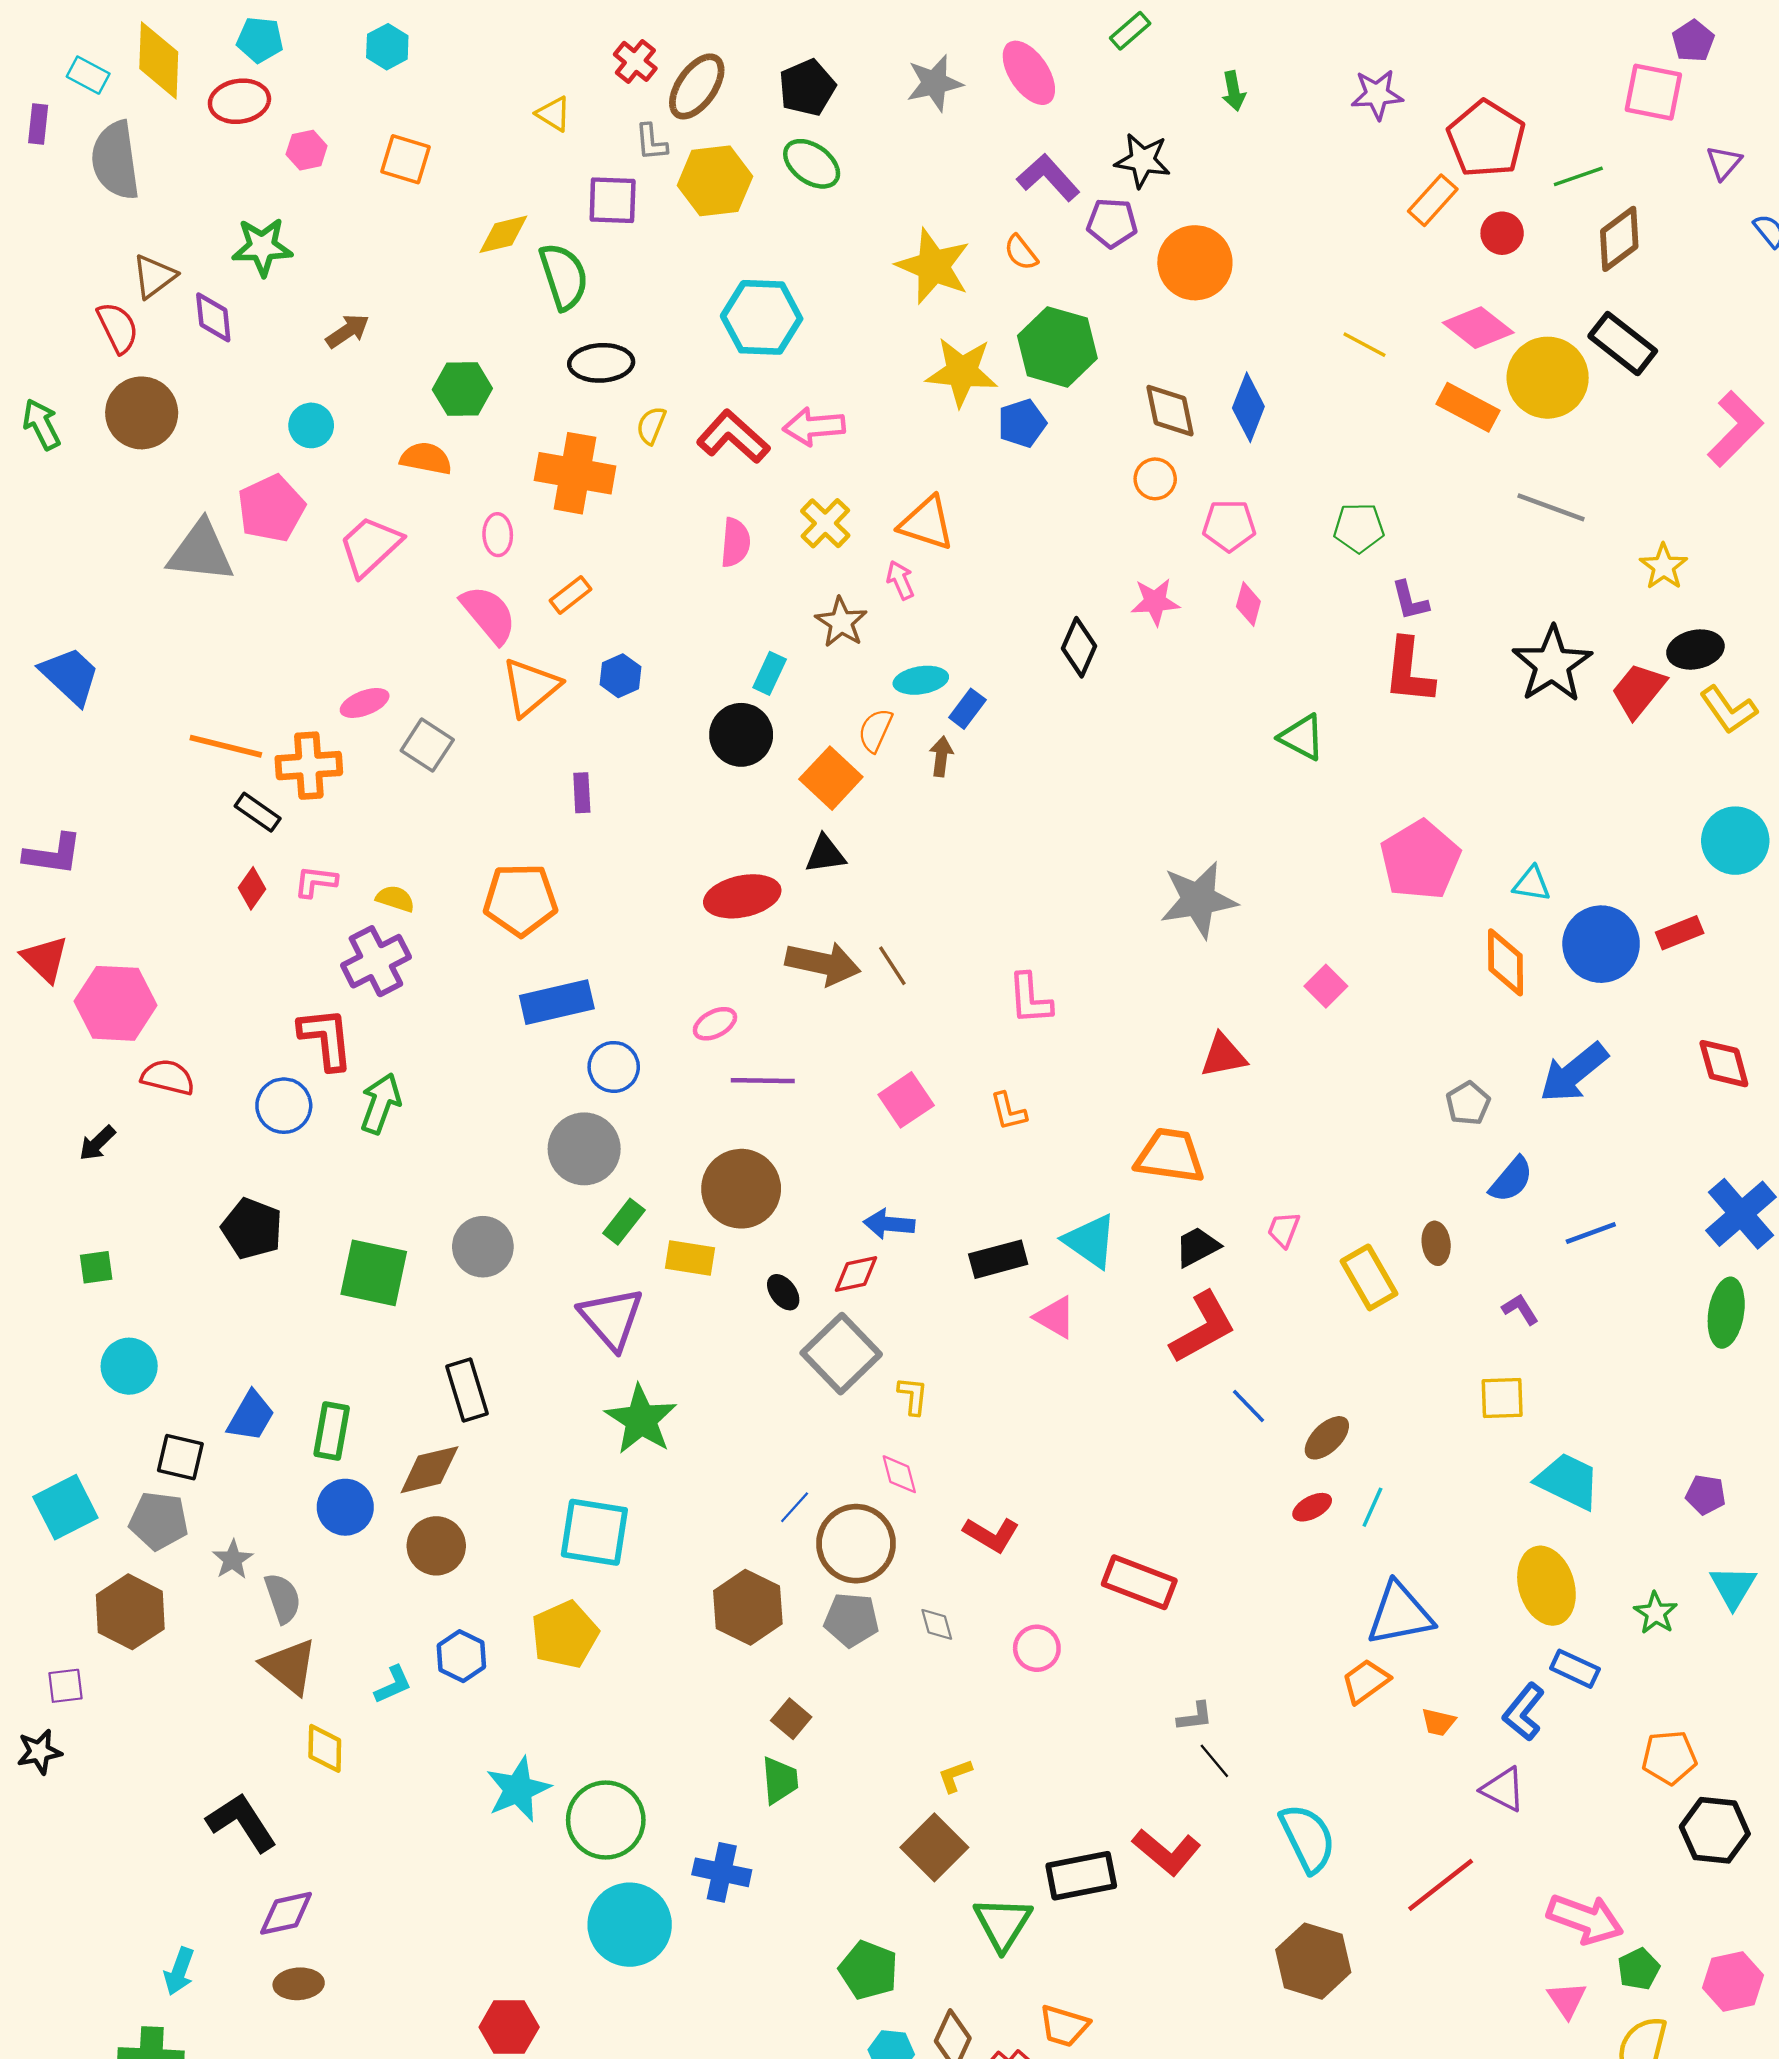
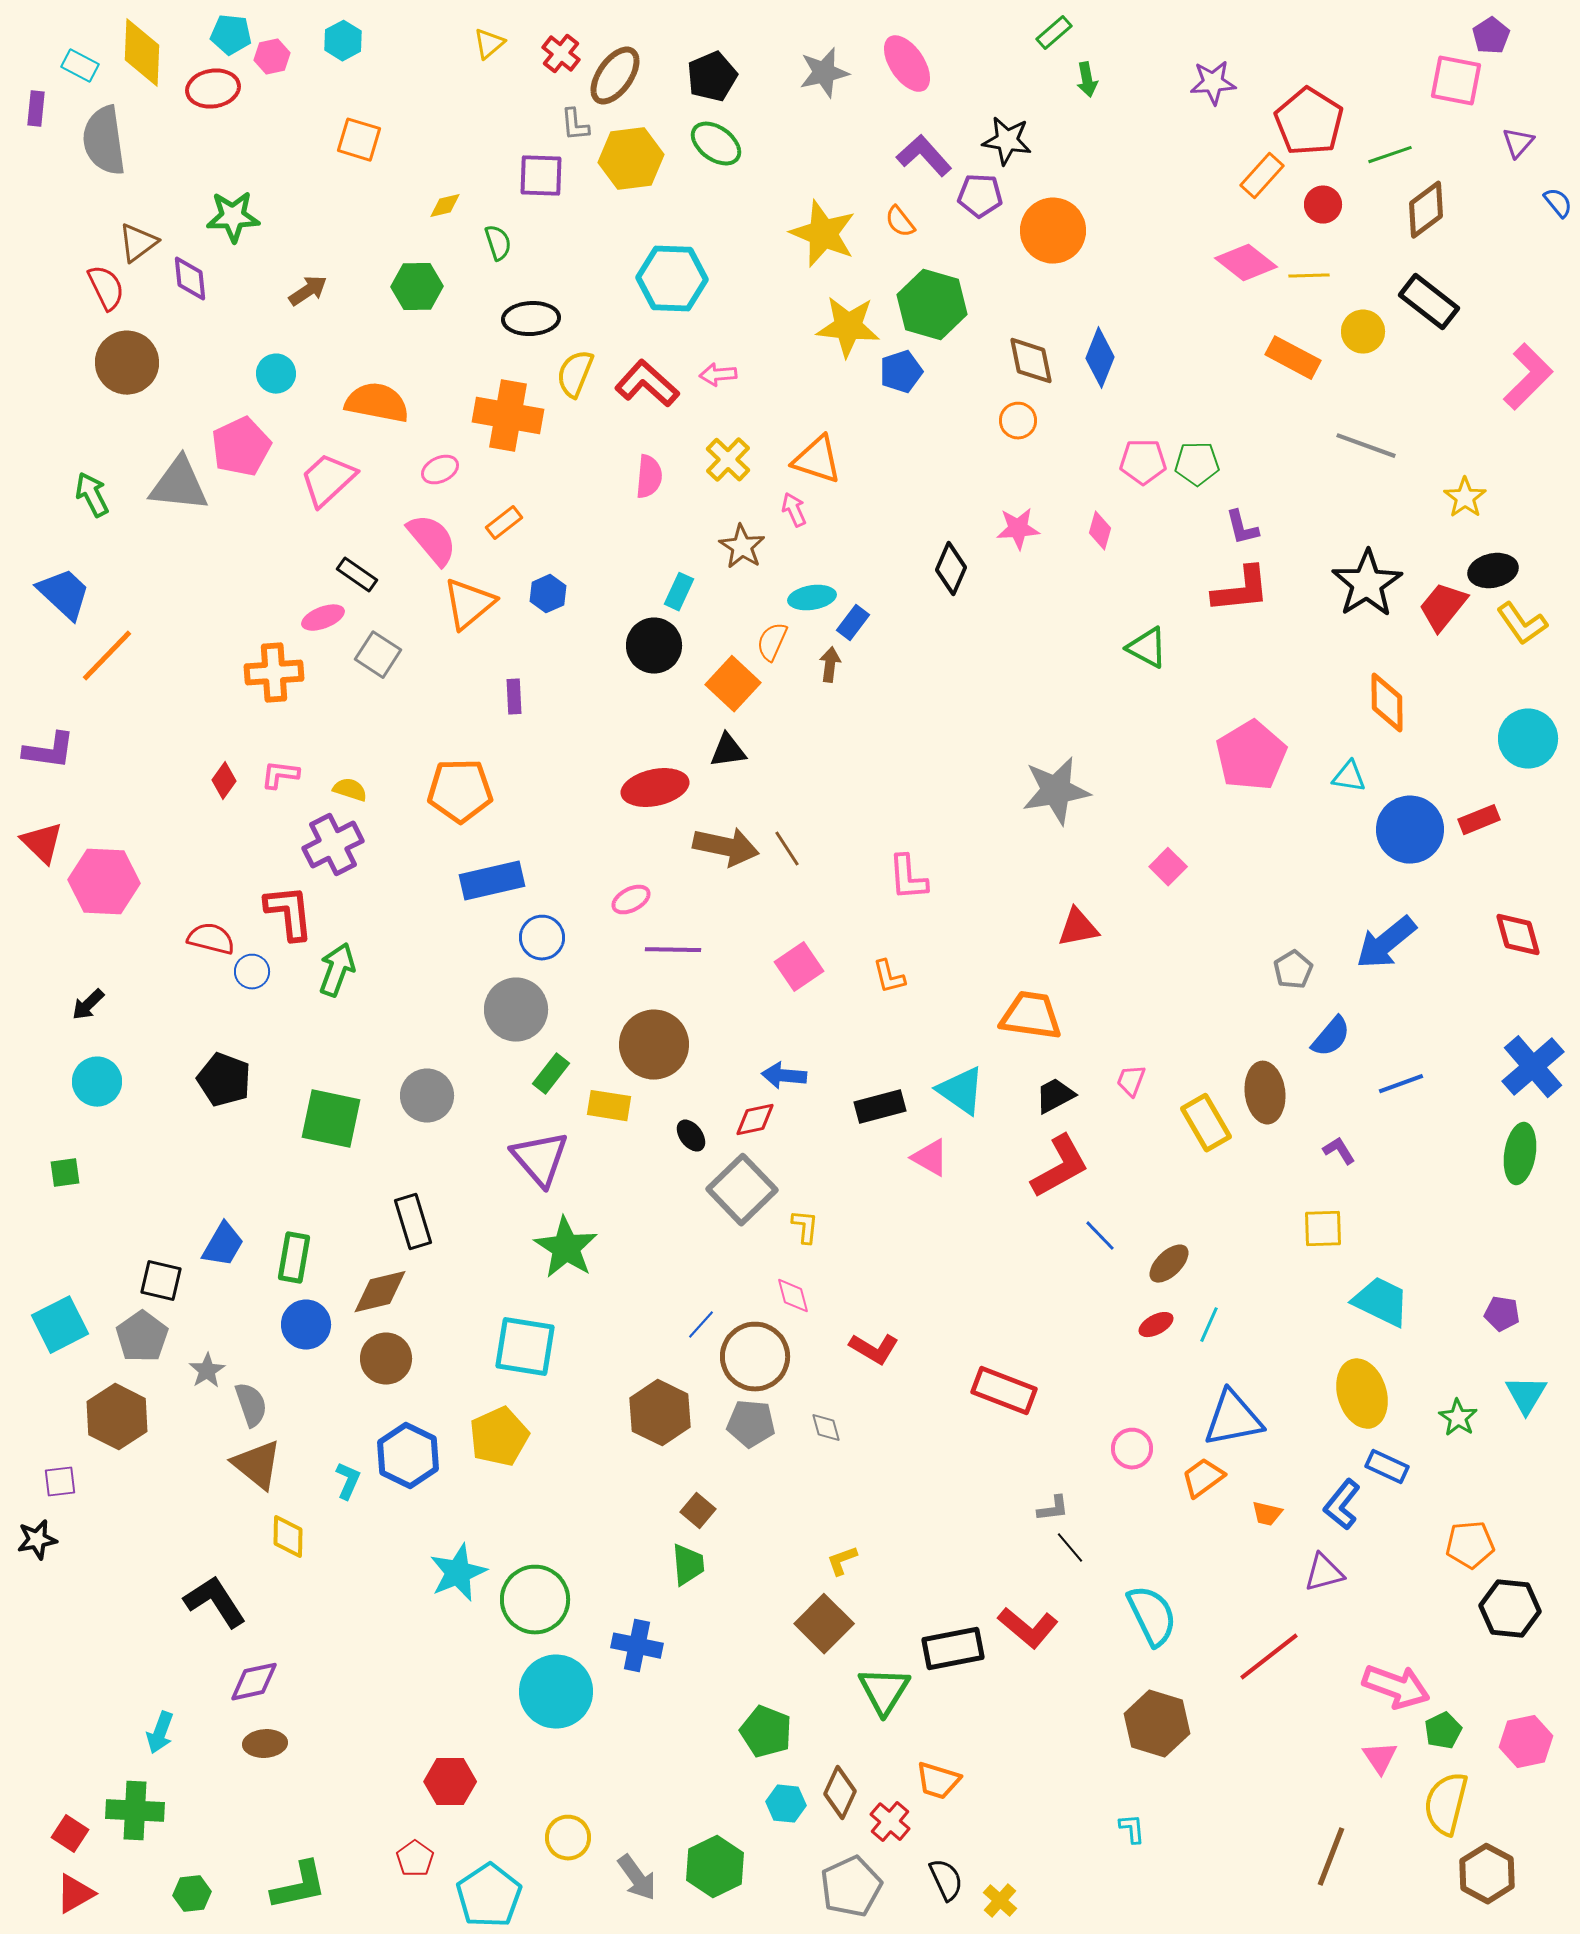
green rectangle: (1130, 31) -> (1054, 33), moved
yellow triangle: (553, 114) -> (489, 44), moved, turned 48
pink hexagon: (307, 150) -> (272, 57), moved
yellow diamond: (503, 234) -> (445, 206), size x0.7
green semicircle: (564, 276) -> (498, 243), size x0.6
pink diamond: (1478, 328) -> (1246, 263), moved
yellow line: (1364, 345) -> (1309, 276), moved, turned -30
yellow circle: (1548, 378) -> (1363, 332), size x0.6
green hexagon: (462, 389) -> (417, 287), moved
green arrow: (42, 424) -> (92, 495), moved
yellow semicircle: (651, 425) -> (575, 374), size x1.4
pink arrow: (814, 427) -> (718, 375), size x0.7
orange semicircle: (426, 458) -> (377, 403), size x1.4
pink pentagon: (1229, 526) -> (1143, 462), moved
pink ellipse: (498, 535) -> (440, 470), turned 66
red L-shape: (1409, 671) -> (1241, 590), turned -102
orange line: (226, 746) -> (107, 656), moved, turned -60
black rectangle: (258, 812) -> (357, 575), moved
orange diamond: (1506, 962) -> (1387, 703), moved
red semicircle: (168, 1077) -> (211, 939), moved
blue circle: (284, 1106) -> (252, 972), size x0.7
brown ellipse: (1436, 1243) -> (1265, 1093), size x1.6
green square: (96, 1267) -> (65, 1173), moved
cyan circle: (129, 1366) -> (97, 1082), moved
gray pentagon: (159, 1521) -> (142, 1337), turned 30
pink circle: (1037, 1648) -> (1132, 1449), moved
blue hexagon: (461, 1656) -> (408, 1456), size x1.4
cyan L-shape: (393, 1685) -> (348, 1481), turned -42
purple triangle: (1503, 1789) -> (1324, 1573), turned -42

